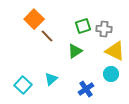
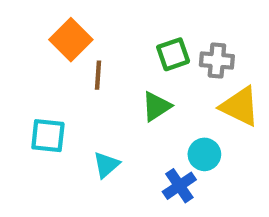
brown line: (47, 36) -> (98, 75), turned 48
cyan circle: (111, 74) -> (204, 154), moved
cyan square: (23, 85) -> (48, 136), moved, turned -36

